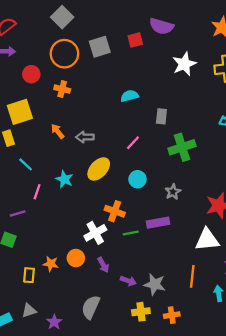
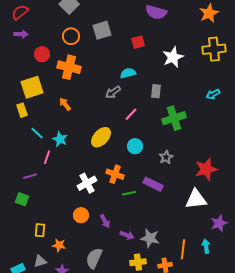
red square: (135, 40) -> (138, 42), moved
orange circle: (64, 54) -> (71, 36), size x0.7
white star: (184, 64) -> (173, 57), moved
orange cross: (62, 89) -> (69, 67), size x1.6
gray arrow: (85, 137) -> (113, 92), moved, turned -35
cyan star: (64, 179) -> (60, 139), moved
purple rectangle: (158, 223) -> (153, 184), turned 36
white cross: (95, 233) -> (87, 183), moved
orange star: (51, 264) -> (59, 245), moved
orange line: (192, 276) -> (183, 249), moved

